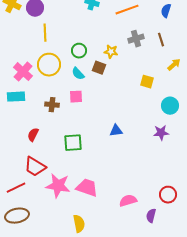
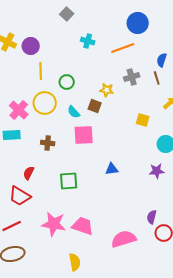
blue semicircle: (166, 11) -> (162, 60), moved
green circle: (79, 51) -> (67, 82), moved
pink square: (76, 97) -> (84, 135), moved, size x1.5
red trapezoid: (35, 167) -> (20, 196), moved
pink semicircle: (128, 201) -> (124, 239), size x1.4
purple semicircle: (151, 216) -> (152, 217), moved

